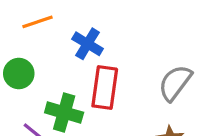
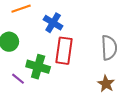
gray semicircle: (175, 83) -> (109, 48), turned 140

